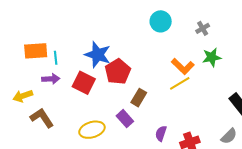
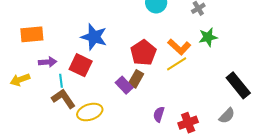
cyan line: (56, 58) -> (61, 81), moved
red pentagon: (118, 72) -> (143, 53), moved
brown L-shape: (42, 118) -> (63, 99), moved
purple rectangle: (125, 119) -> (124, 85), moved

